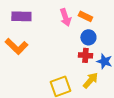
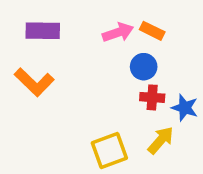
pink arrow: (65, 17) -> (118, 32), turned -90
blue circle: (88, 37) -> (144, 67), moved

